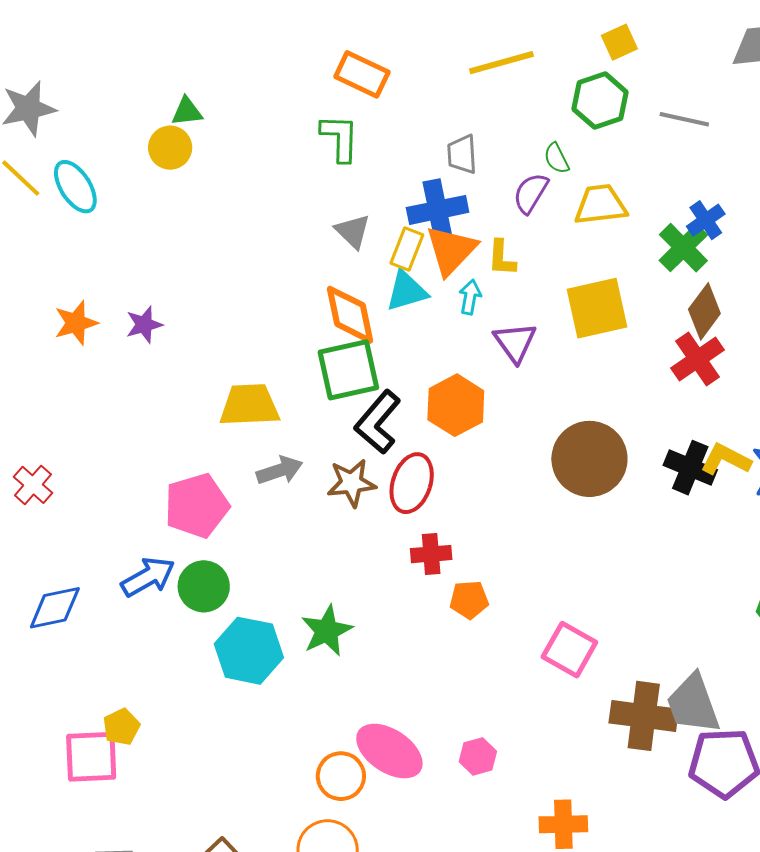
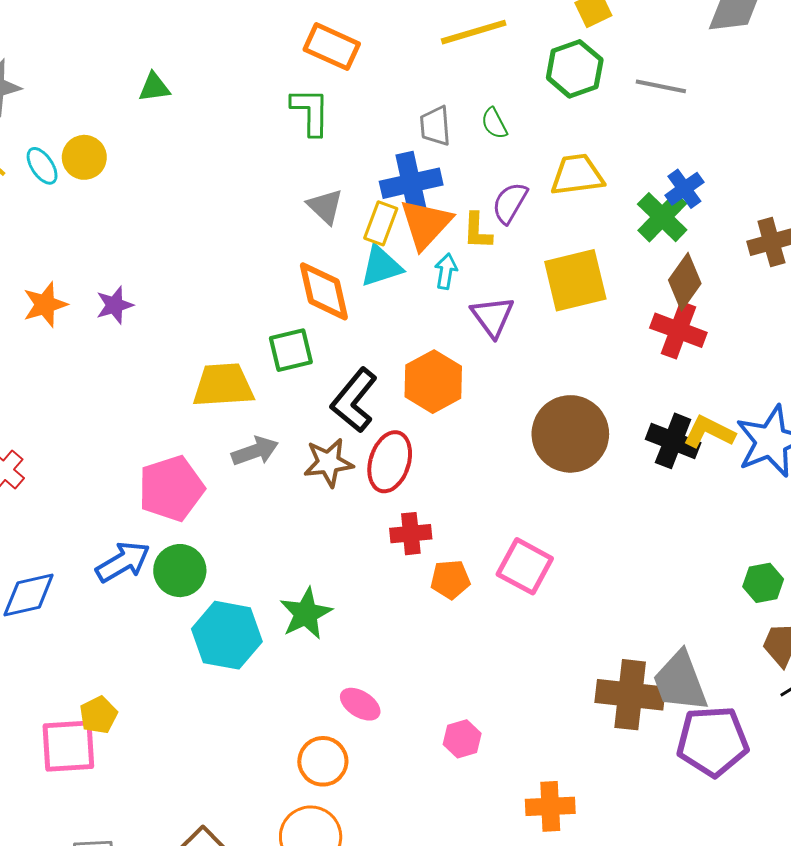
yellow circle: (170, 148) -> (84, 157), moved
green semicircle: (557, 158) -> (494, 123), moved
cyan ellipse: (75, 187) -> (42, 166), size x0.7
purple semicircle: (531, 193) -> (510, 203), moved
red cross: (697, 359) -> (678, 330), turned -34
green square: (348, 370) -> (291, 350), moved, size x0.7
pink square: (569, 650) -> (525, 566), moved
pink ellipse: (389, 751) -> (360, 704), moved, size x0.6

